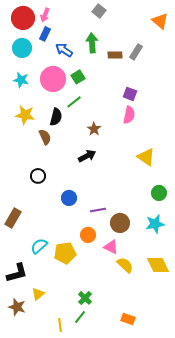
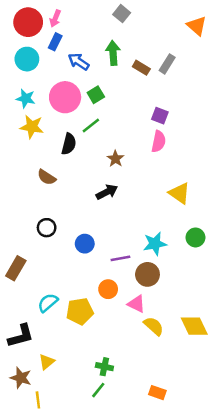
brown rectangle: (115, 55) -> (141, 68), turned 32
yellow star: (25, 115) -> (32, 127), moved
brown semicircle: (45, 137) -> (47, 177), moved, turned 147
black circle: (38, 176) -> (47, 228), moved
cyan star: (155, 224) -> (155, 244), moved
green cross: (85, 298) -> (104, 367), turned -32
yellow line: (60, 325) -> (38, 400), moved

